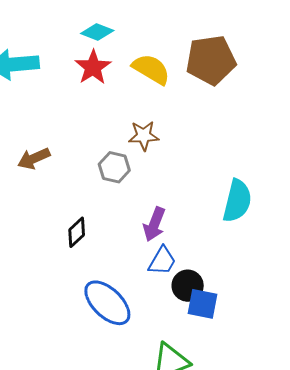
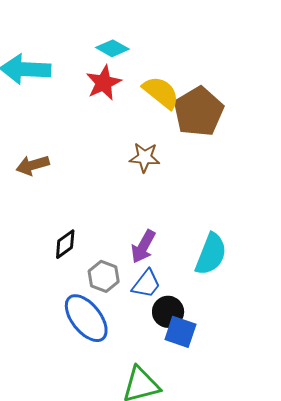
brown pentagon: (211, 60) -> (199, 112), moved, turned -30
gray hexagon: (114, 167) -> (104, 276), moved
cyan semicircle: (237, 201) -> (211, 254), moved

